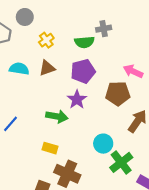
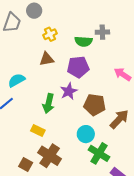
cyan semicircle: (19, 69) -> (17, 80), moved, turned -48
brown pentagon: (118, 94) -> (95, 105), moved
green arrow: (57, 116) -> (48, 103), turned 84
green cross: (121, 162) -> (99, 153), turned -30

